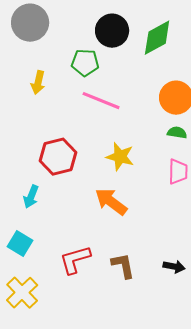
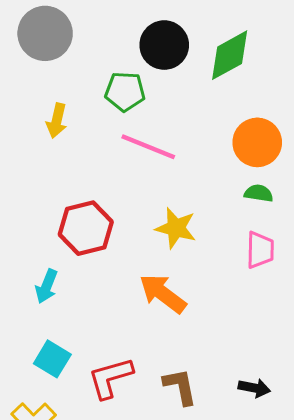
cyan square: (20, 244) -> (52, 359), moved

